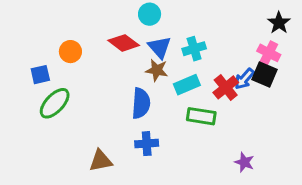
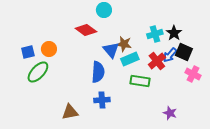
black star: (279, 23) -> (174, 33), moved
blue triangle: (160, 47) -> (111, 50), moved
cyan cross: (194, 49) -> (155, 34), moved
orange circle: (70, 52) -> (49, 49), moved
pink cross: (269, 53) -> (193, 74), moved
brown star: (157, 70) -> (124, 44), moved

